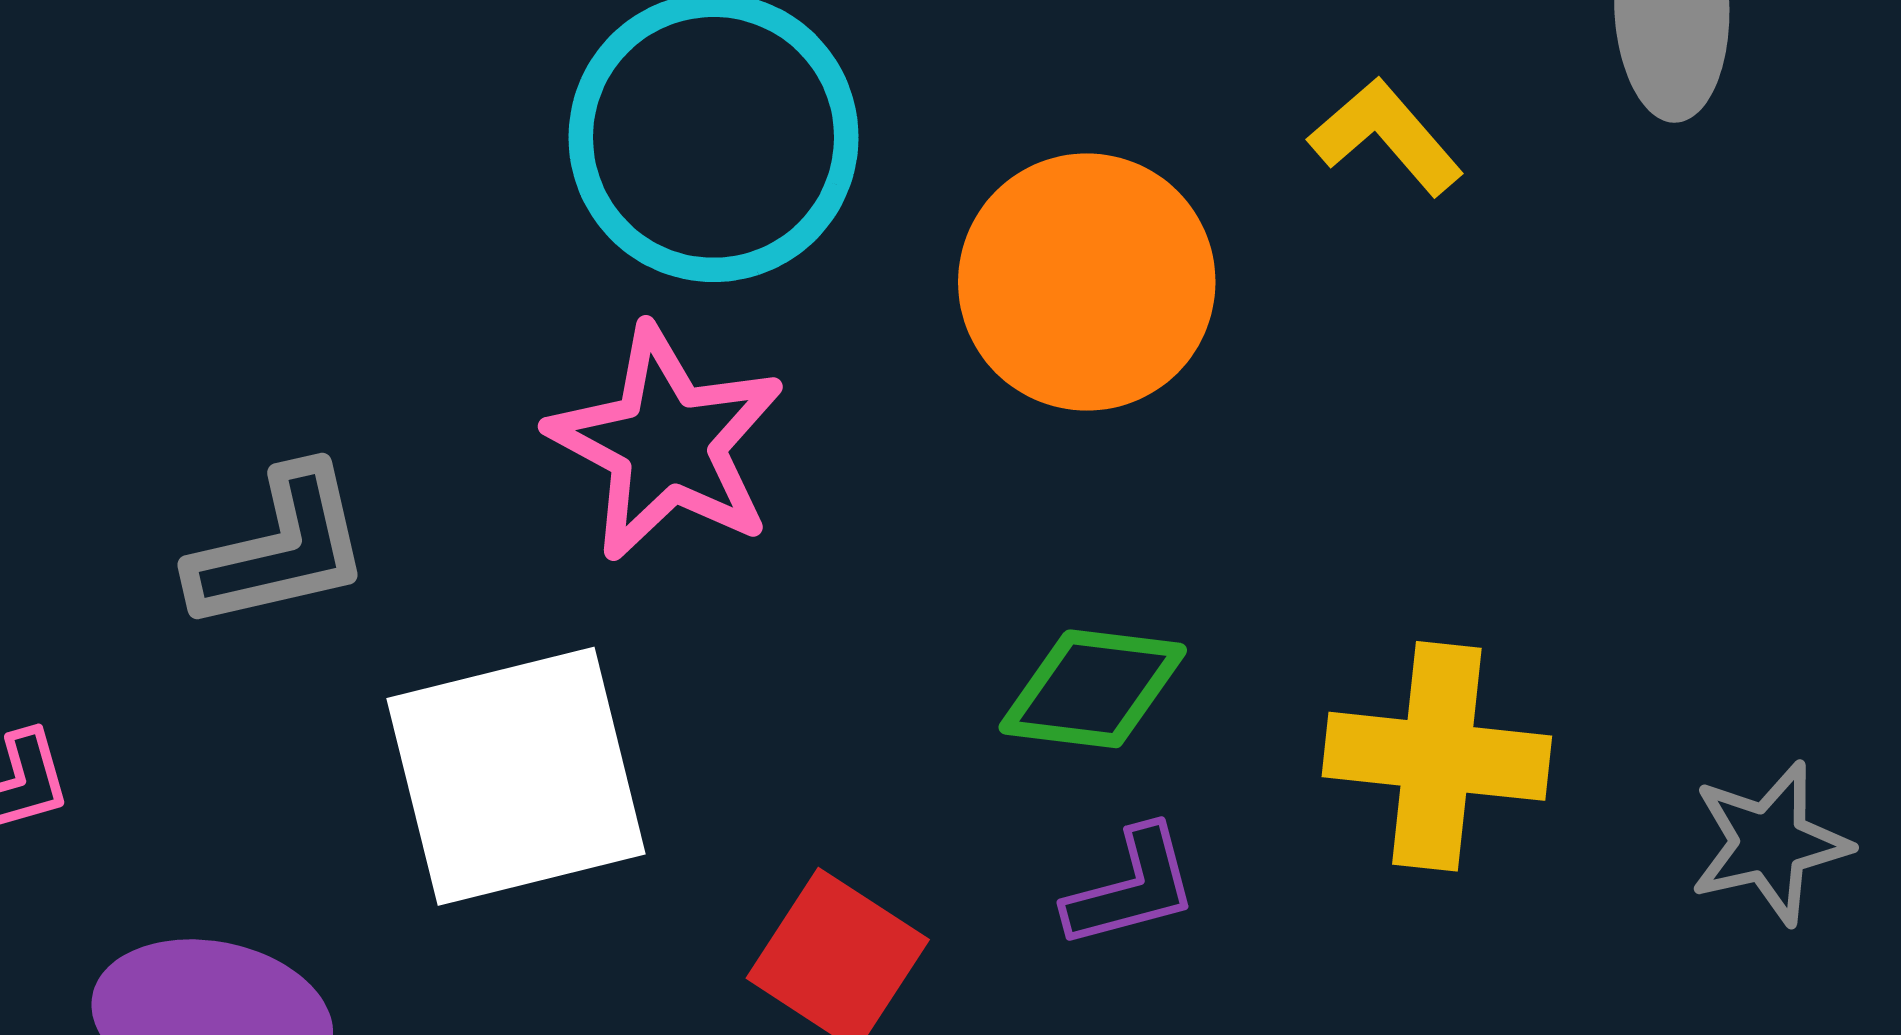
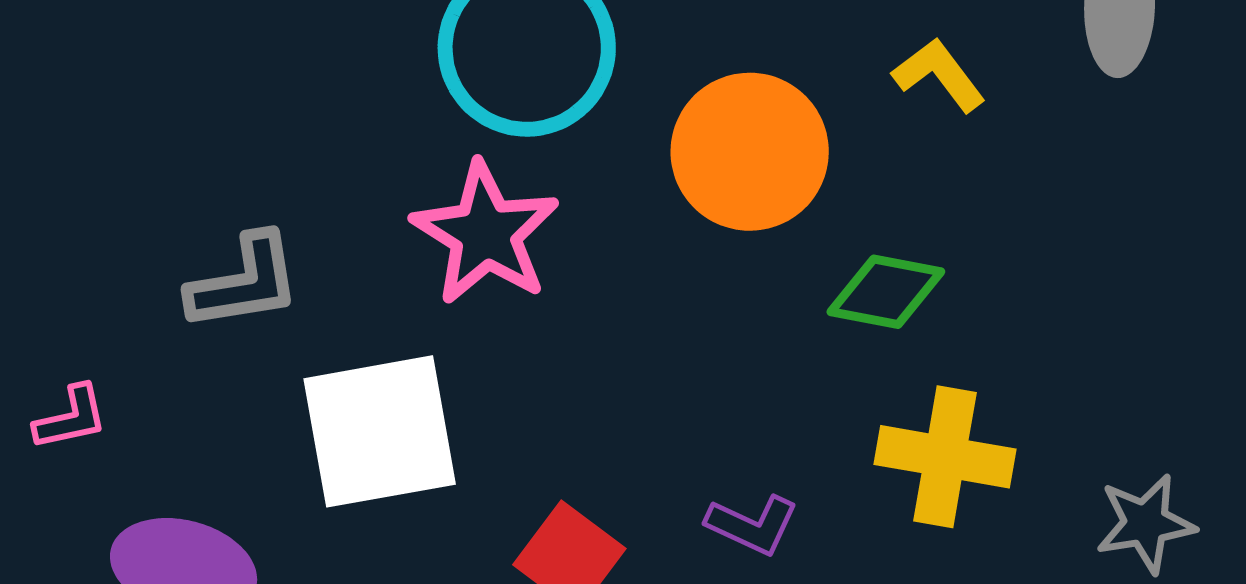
green diamond: (1093, 689) -> (886, 292), moved
purple L-shape: (1131, 888) -> (752, 525), turned 36

